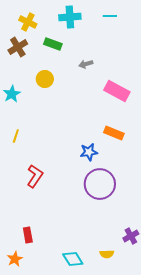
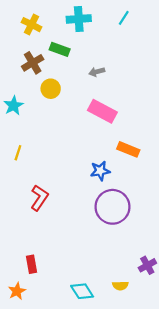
cyan line: (110, 16) -> (124, 18), turned -56
brown cross: (18, 47) -> (33, 63), moved
pink rectangle: (117, 91) -> (102, 111), moved

